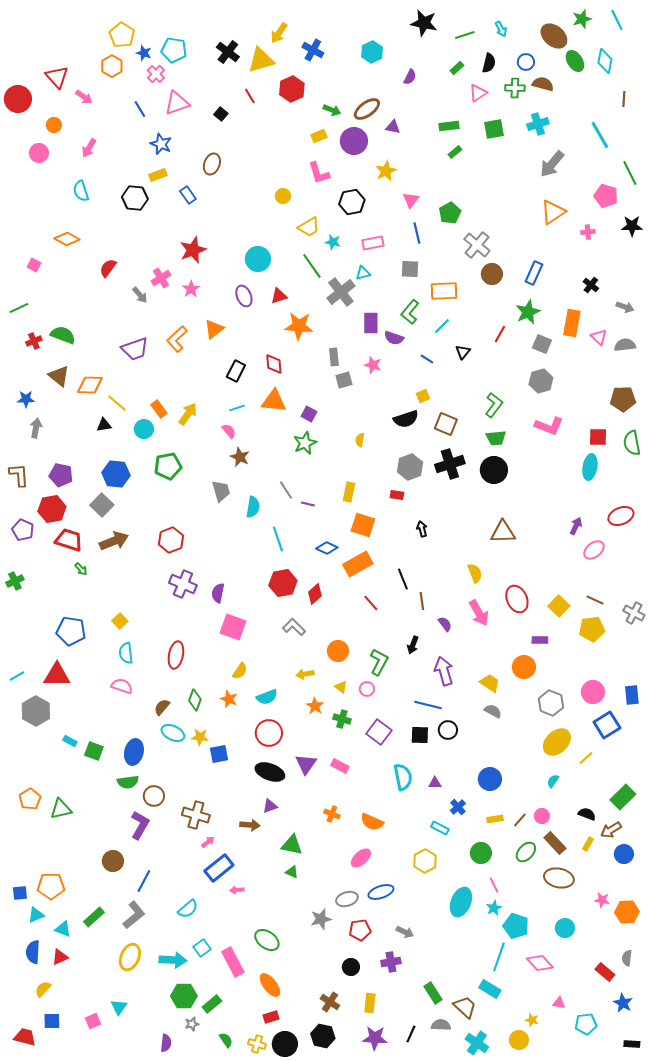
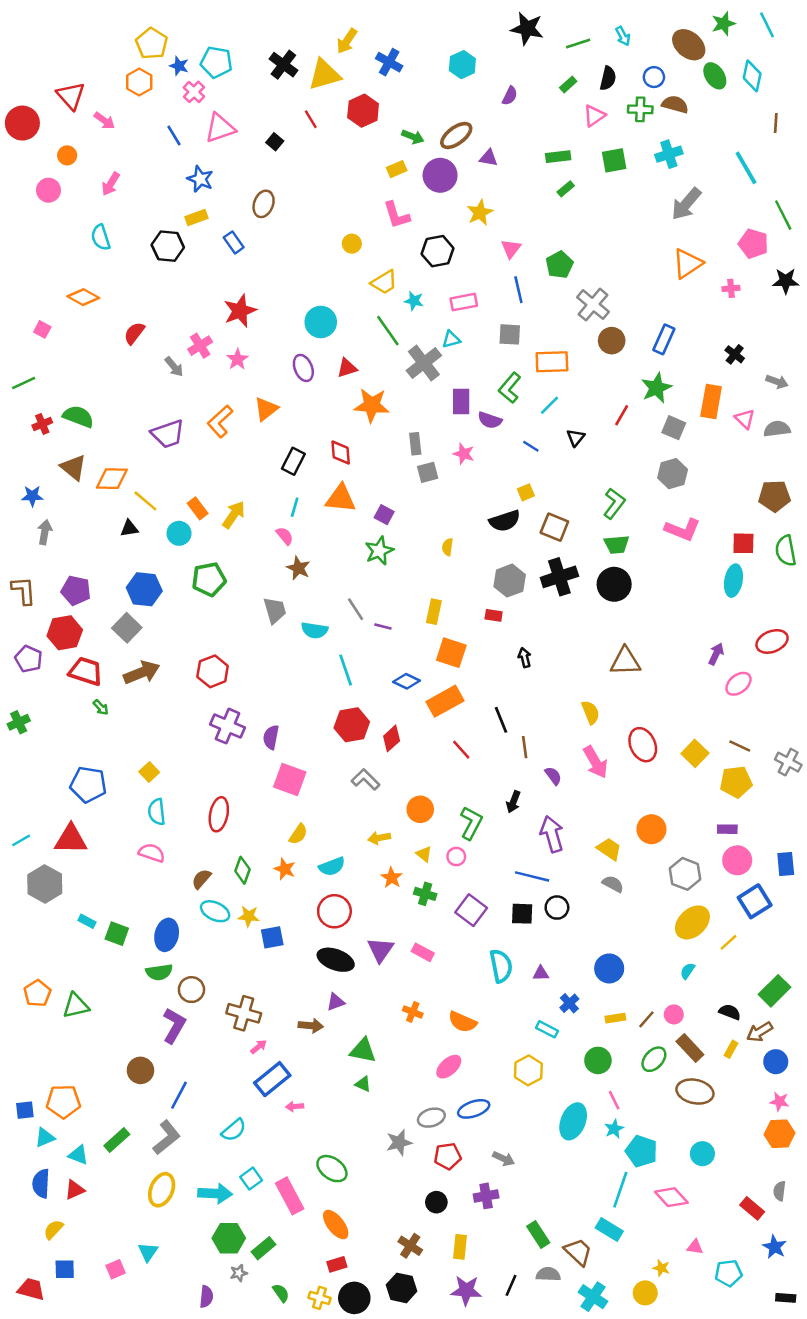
cyan line: (237, 408) -> (295, 507), turned -56
cyan semicircle: (253, 507) -> (315, 630), turned 90
purple rectangle: (540, 640) -> (727, 829), moved
pink star: (602, 900) -> (779, 1101), moved

